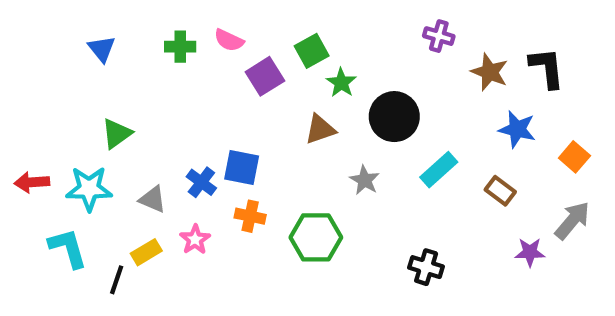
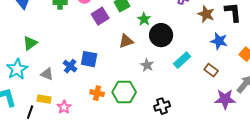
green star: (341, 83) -> (144, 19), moved
cyan star: (89, 189) -> (17, 69), turned -30
orange cross: (250, 216) -> (97, 93), moved
pink star: (195, 240) -> (64, 107), moved
yellow rectangle: (146, 252) -> (44, 99), turned 40
purple star: (530, 252) -> (225, 99), size x1.5
black cross: (426, 267) -> (162, 106), moved, turned -35

